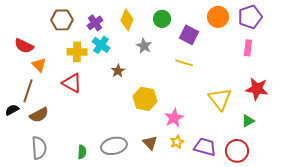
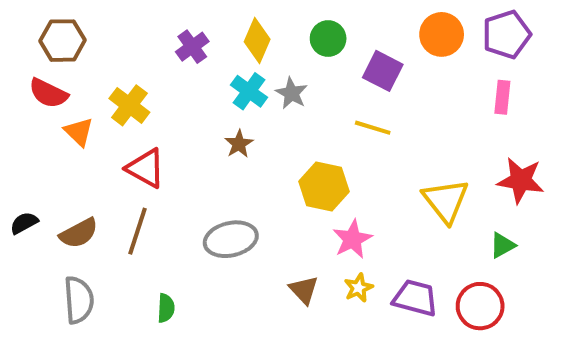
brown hexagon: (62, 20) -> (63, 41), moved
cyan cross: (101, 45) -> (249, 91), moved
yellow cross: (77, 52) -> (129, 105), moved, turned 36
brown line: (28, 91) -> (138, 231), moved
yellow hexagon: (145, 99) -> (324, 186), moved
gray ellipse: (114, 146) -> (231, 239), moved

